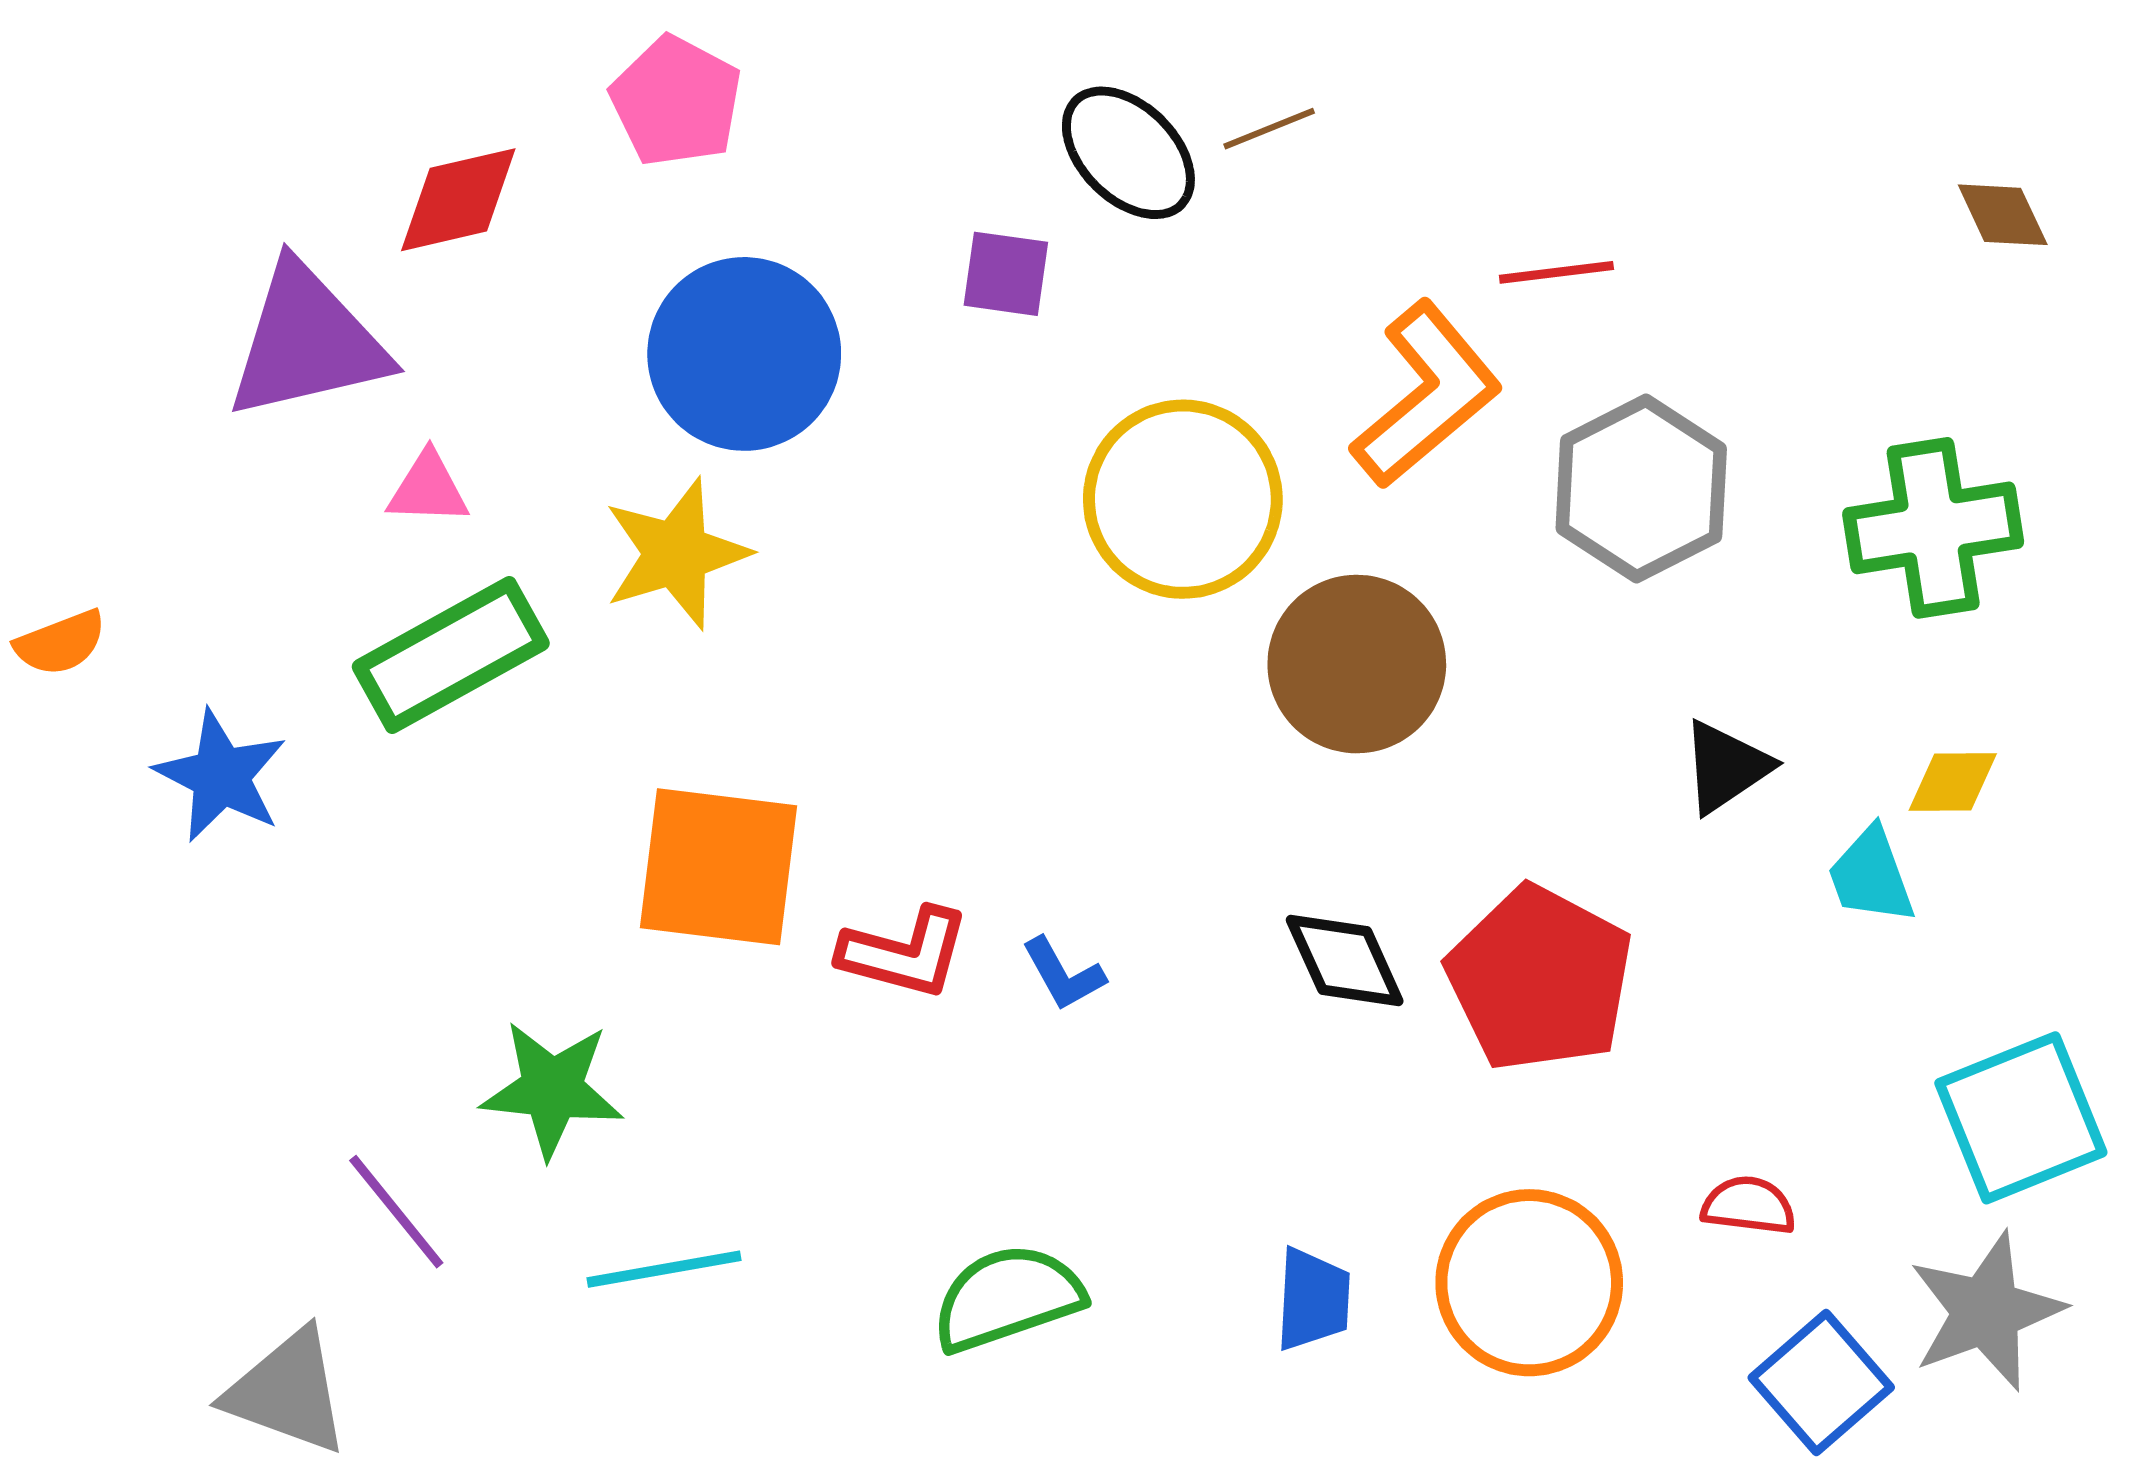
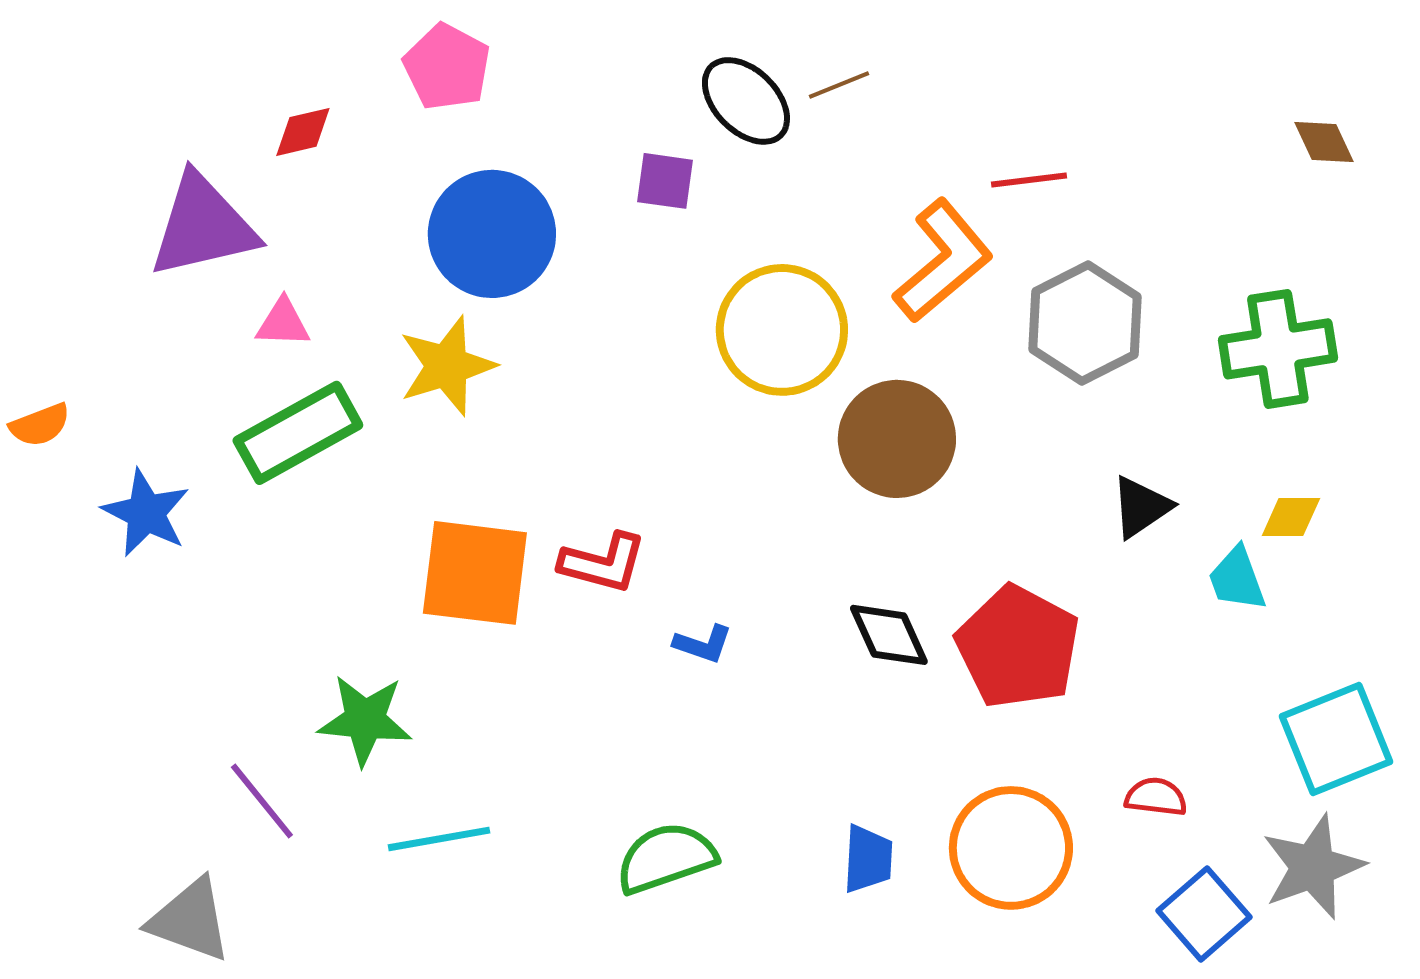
red diamond: (458, 200) -> (303, 132), size x0.7
red L-shape: (905, 953) -> (603, 563), moved
blue L-shape: (1063, 974) -> (703, 644), turned -42

